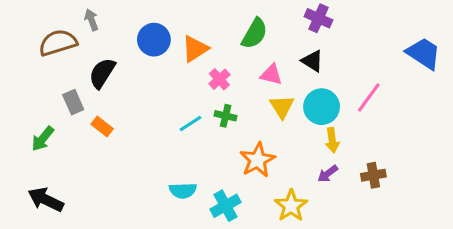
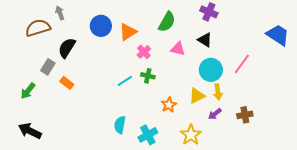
gray rectangle: (73, 102) -> (48, 67), turned 56
yellow triangle: (282, 107) -> (197, 96), moved, turned 36
orange star: (258, 160) -> (169, 105), size x0.7
cyan semicircle: (183, 190) -> (120, 125), turned 102

